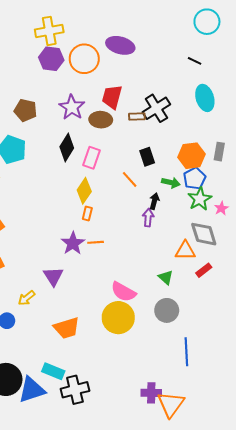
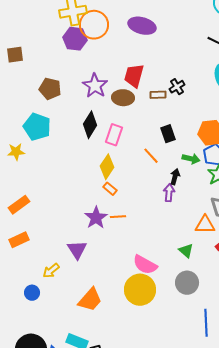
orange circle: (84, 59) -> (94, 25), moved
black cross: (156, 108) -> (177, 87), size x0.6
orange rectangle: (87, 213) -> (110, 189), turned -64
orange trapezoid: (67, 328) -> (90, 300), turned -32

